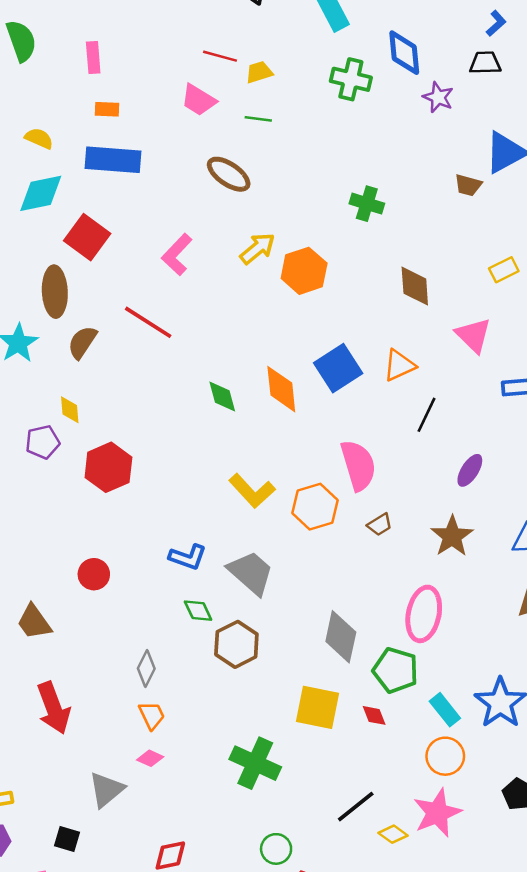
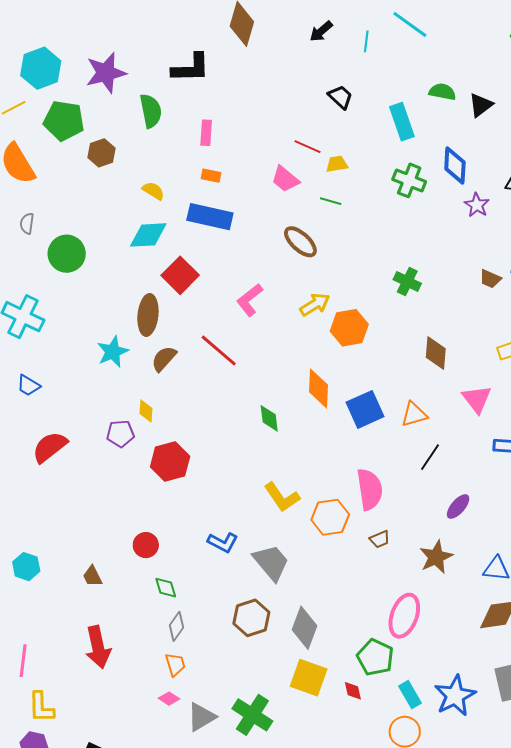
orange diamond: (281, 389) -> (319, 388), moved
green diamond: (198, 611) -> (166, 588), moved
brown trapezoid: (34, 622) -> (92, 576), size x0.7
gray diamond: (341, 637) -> (305, 628), moved
gray triangle: (106, 790) -> (201, 717), moved

